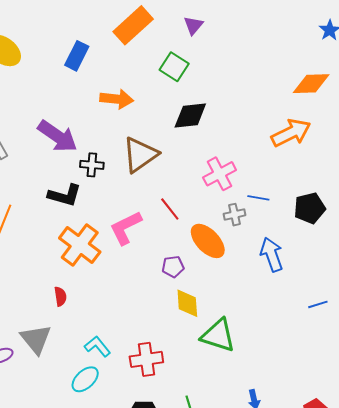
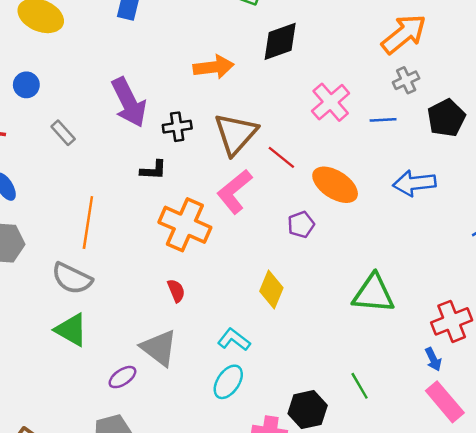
orange arrow: (117, 99) -> (214, 67), moved
purple arrow: (58, 136) -> (129, 102), turned 42
brown triangle: (140, 155) -> (236, 134), moved
black L-shape: (65, 195) -> (153, 170), size x0.7
gray cross: (235, 215) -> (406, 80), moved
blue arrow: (272, 255) -> (414, 183), turned -64
yellow diamond: (187, 303) -> (271, 289), moved, turned 40
red cross: (146, 359) -> (452, 321), moved

